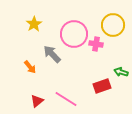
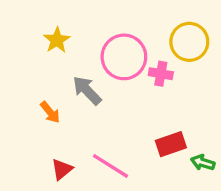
green arrow: (121, 72) -> (203, 163), moved

